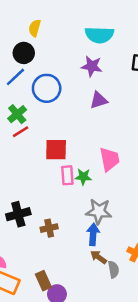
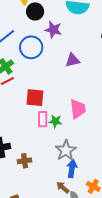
black circle: (24, 53) -> (35, 11), moved
purple star: (92, 66) -> (53, 30), moved
gray star: (99, 211) -> (66, 150), turned 30
blue arrow: (93, 234) -> (72, 169), moved

